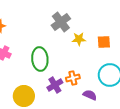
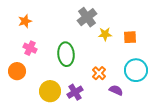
orange cross: (73, 78) -> (99, 73), turned -32
purple cross: (55, 85) -> (75, 92), moved

